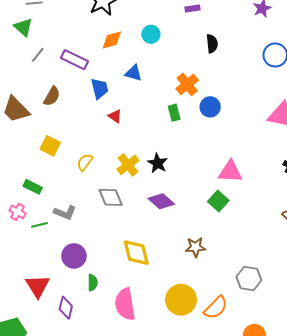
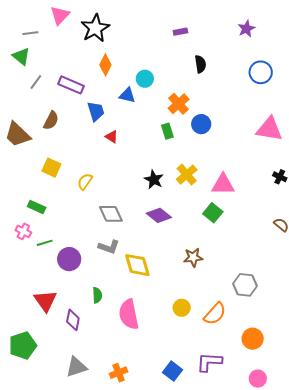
cyan circle: (151, 34) -> (145, 79), moved
orange diamond: (112, 40) -> (105, 65), turned -45
yellow cross: (128, 165) -> (187, 175), moved
gray L-shape: (65, 213) -> (109, 247), moved
purple circle: (74, 256) -> (69, 259), moved
yellow circle: (181, 300) -> (182, 308), size x0.6

